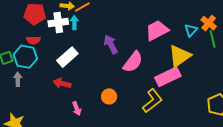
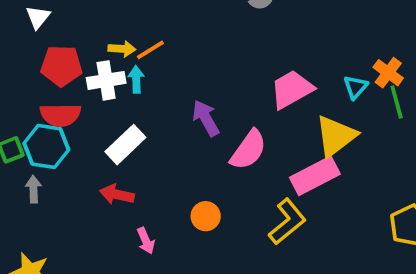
red semicircle: (33, 40) -> (60, 115), size x1.5

